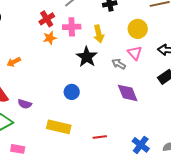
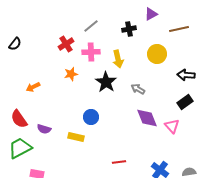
orange star: (50, 38) -> (71, 74), moved
pink triangle: (135, 53) -> (172, 126), moved
yellow rectangle: (59, 127) -> (76, 137), moved, size x0.7

